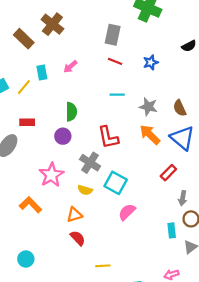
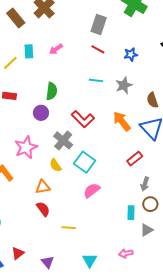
gray star: (148, 107) -> (124, 85), moved, turned 30
red L-shape: (108, 137) -> (83, 119), turned -40
yellow semicircle: (85, 190) -> (55, 165), turned 32
yellow line: (103, 266) -> (69, 228), moved

